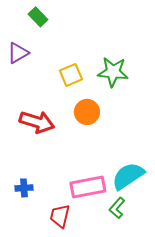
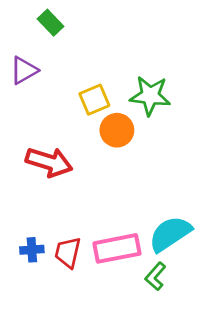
orange circle: (87, 112) -> (117, 130), moved
red trapezoid: (60, 216) -> (68, 252), moved

